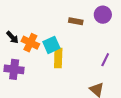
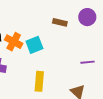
yellow rectangle: (58, 58) -> (39, 81), moved
purple line: (105, 60) -> (88, 62), turned 56

